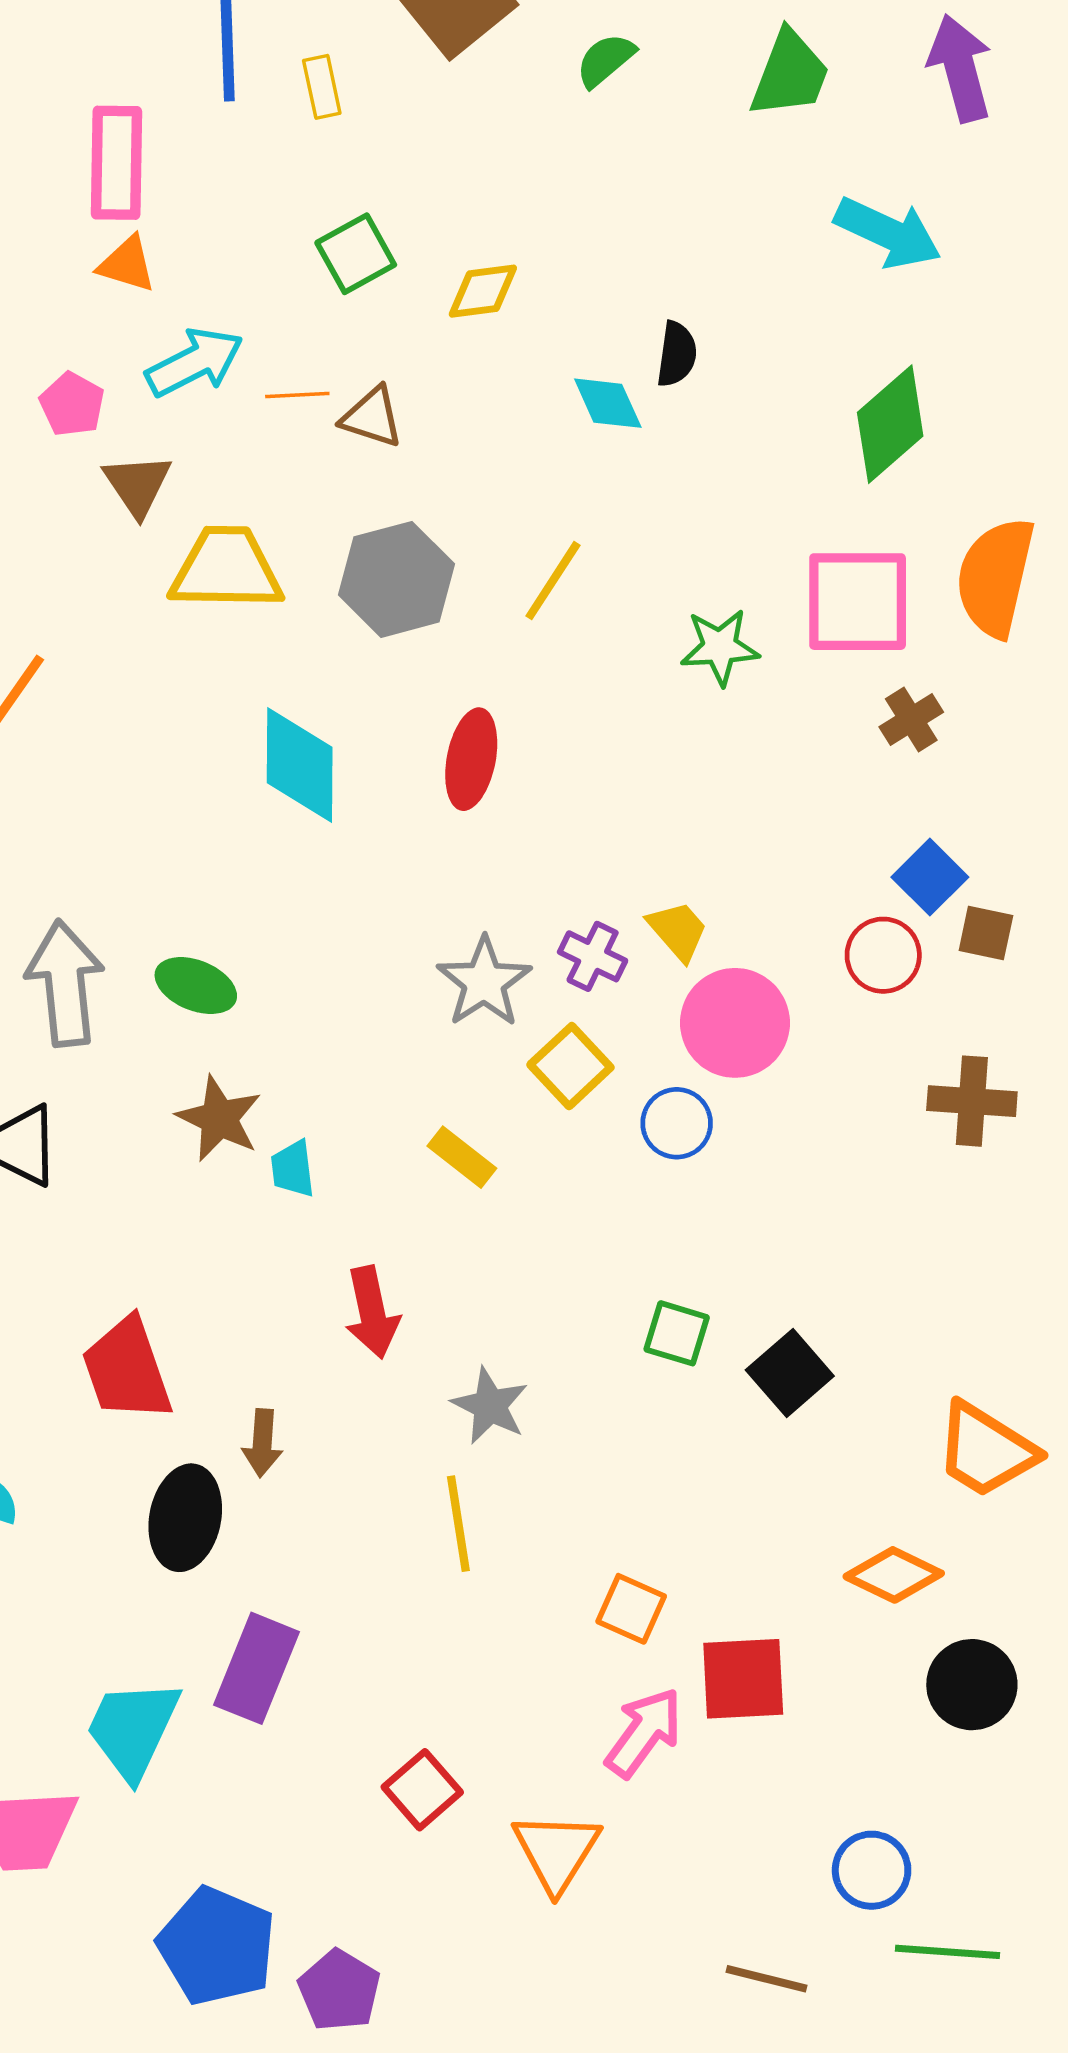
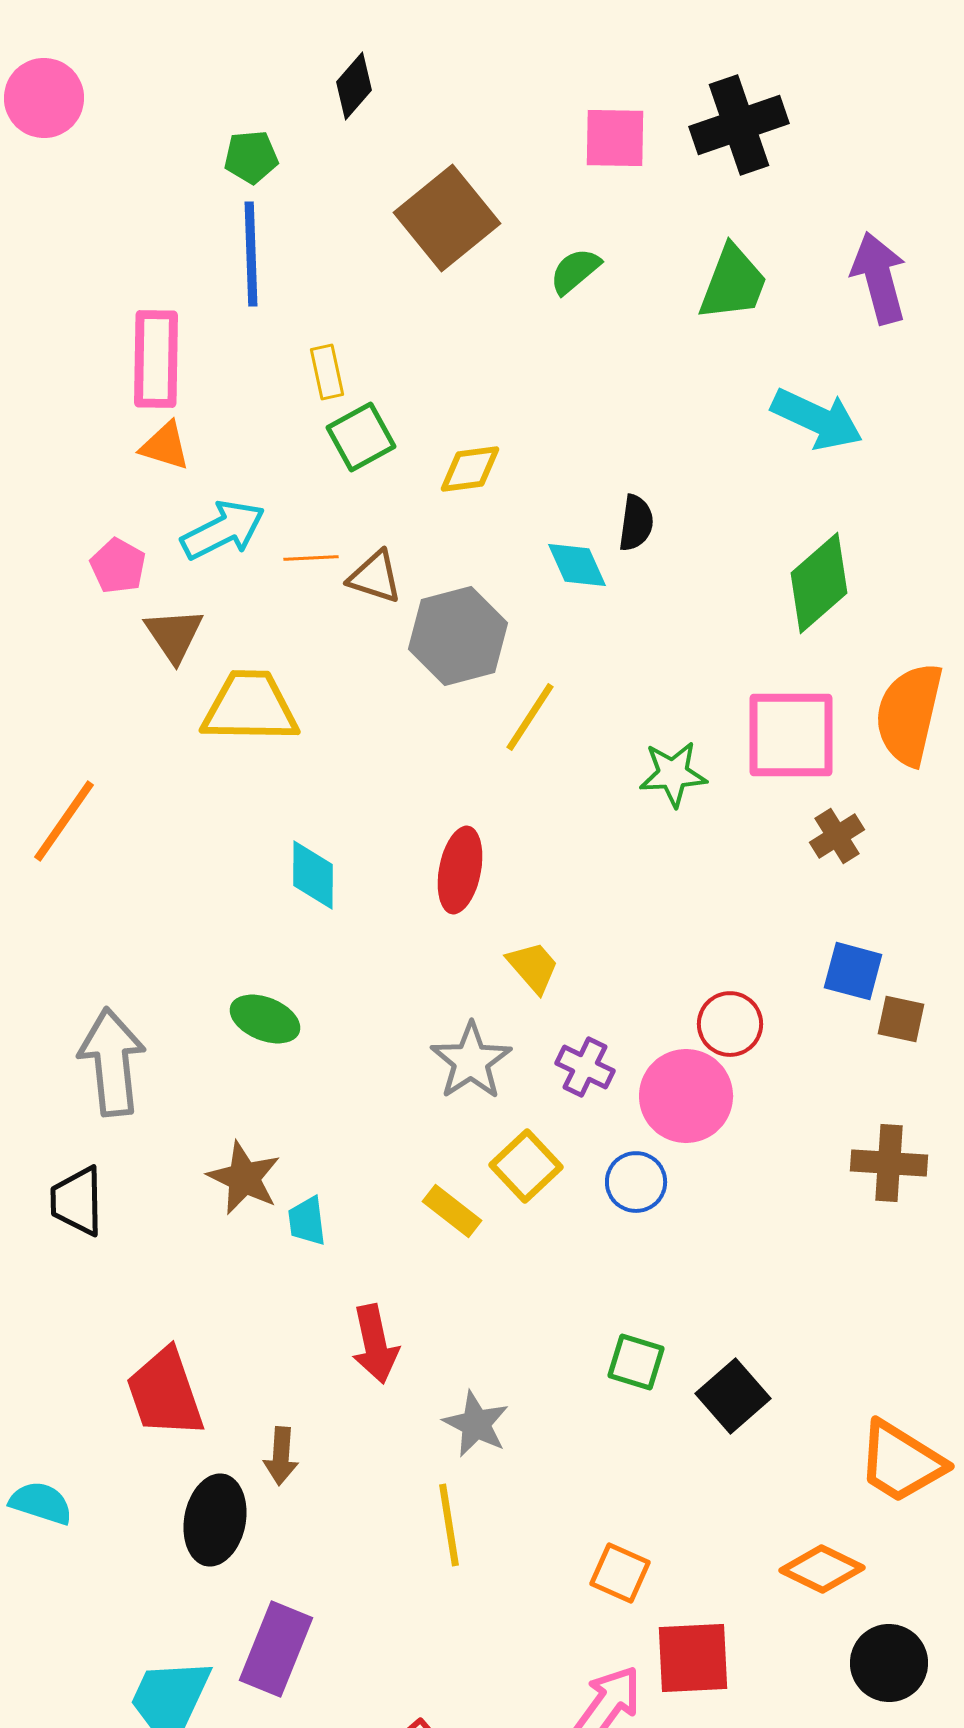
yellow rectangle: (322, 87) -> (327, 372), moved
gray hexagon: (397, 579) -> (458, 636), moved
cyan diamond: (300, 765) -> (313, 875), size x0.7
blue square: (930, 877) -> (853, 971), turned -30
yellow trapezoid: (678, 931) -> (533, 967), moved
red circle: (883, 955) -> (730, 1024), moved
purple cross: (593, 956) -> (585, 1067), moved
green ellipse: (196, 986) -> (265, 1019), moved
yellow square: (570, 1066) -> (526, 1166), moved
orange square: (631, 1609) -> (620, 1573), moved

